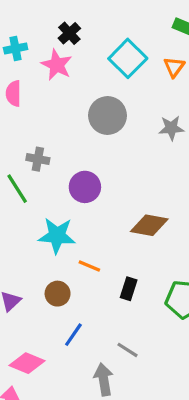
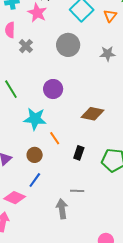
gray cross: (38, 159) -> (26, 46), moved, turned 32
orange line: (89, 266) -> (55, 138), turned 32
blue line: (73, 335) -> (35, 180), moved
gray line: (127, 350) -> (77, 191), turned -32

